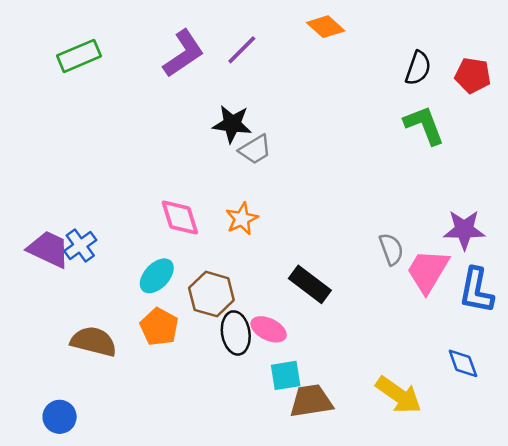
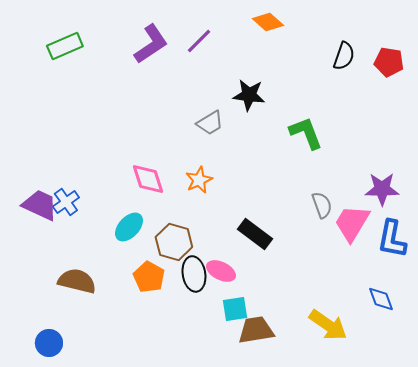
black star: (232, 124) -> (249, 95), moved
green L-shape: (424, 125) -> (306, 133), moved
orange pentagon: (159, 327) -> (149, 277), moved

